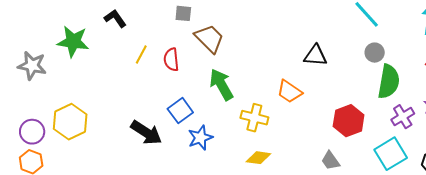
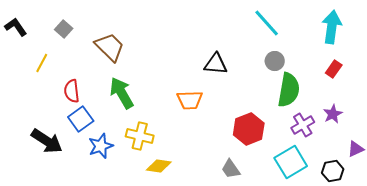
gray square: (183, 13) -> (64, 29), moved, turned 36
red semicircle: (171, 60) -> (72, 91), moved
orange trapezoid: (289, 92) -> (190, 100), turned -36
yellow cross: (254, 118) -> (140, 136), moved

